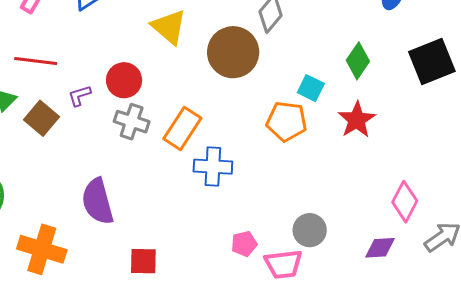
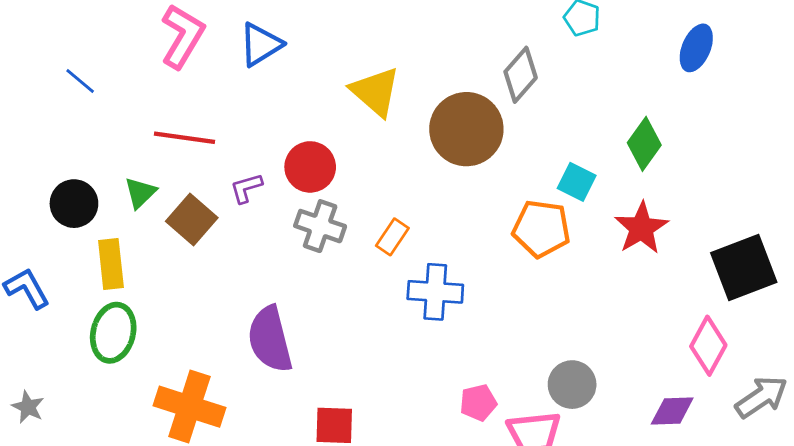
black square: (432, 62) -> (744, 267), moved
orange rectangle: (182, 128) -> (392, 237), size x0.6

